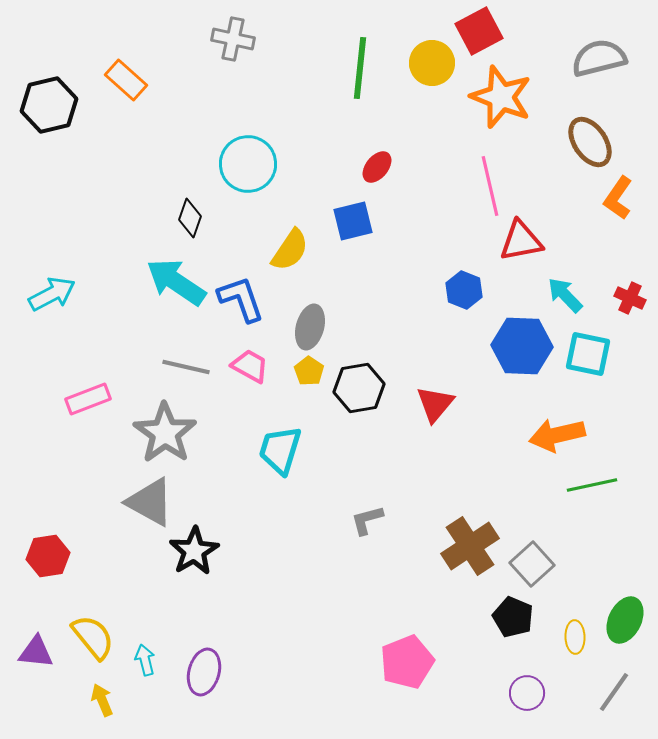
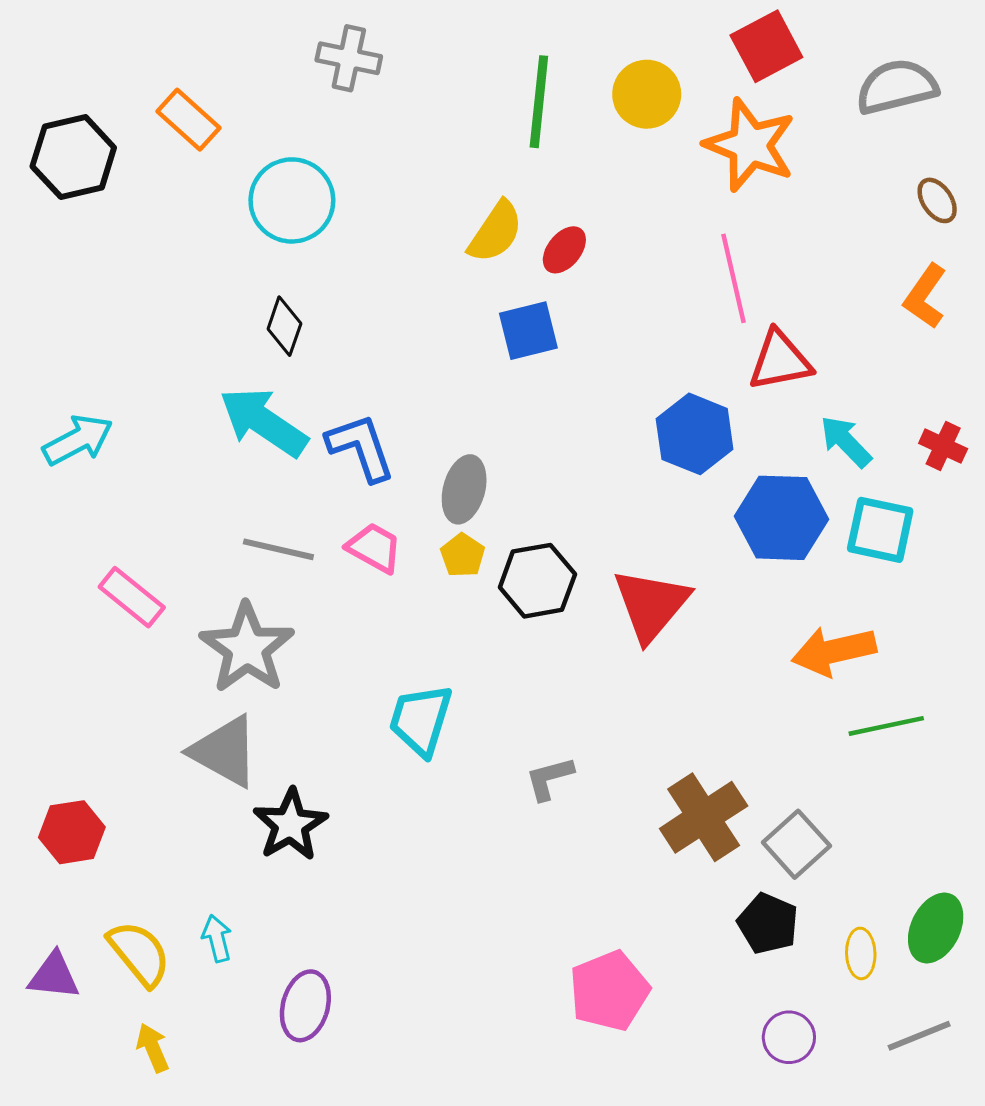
red square: (479, 31) -> (766, 46), moved
brown ellipse: (590, 142) -> (937, 200), moved, size x0.6
cyan circle: (248, 164) -> (292, 200), moved
yellow semicircle: (290, 250) -> (495, 232), moved
blue hexagon: (464, 290) -> (695, 434), size x1.4
pink rectangle: (88, 399) -> (132, 597), turned 60
red triangle: (435, 404) -> (651, 605), size x1.4
cyan trapezoid: (280, 450) -> (421, 720), moved
cyan arrow: (145, 660) -> (217, 938), moved
gray line: (614, 692) -> (919, 1036), turned 33

